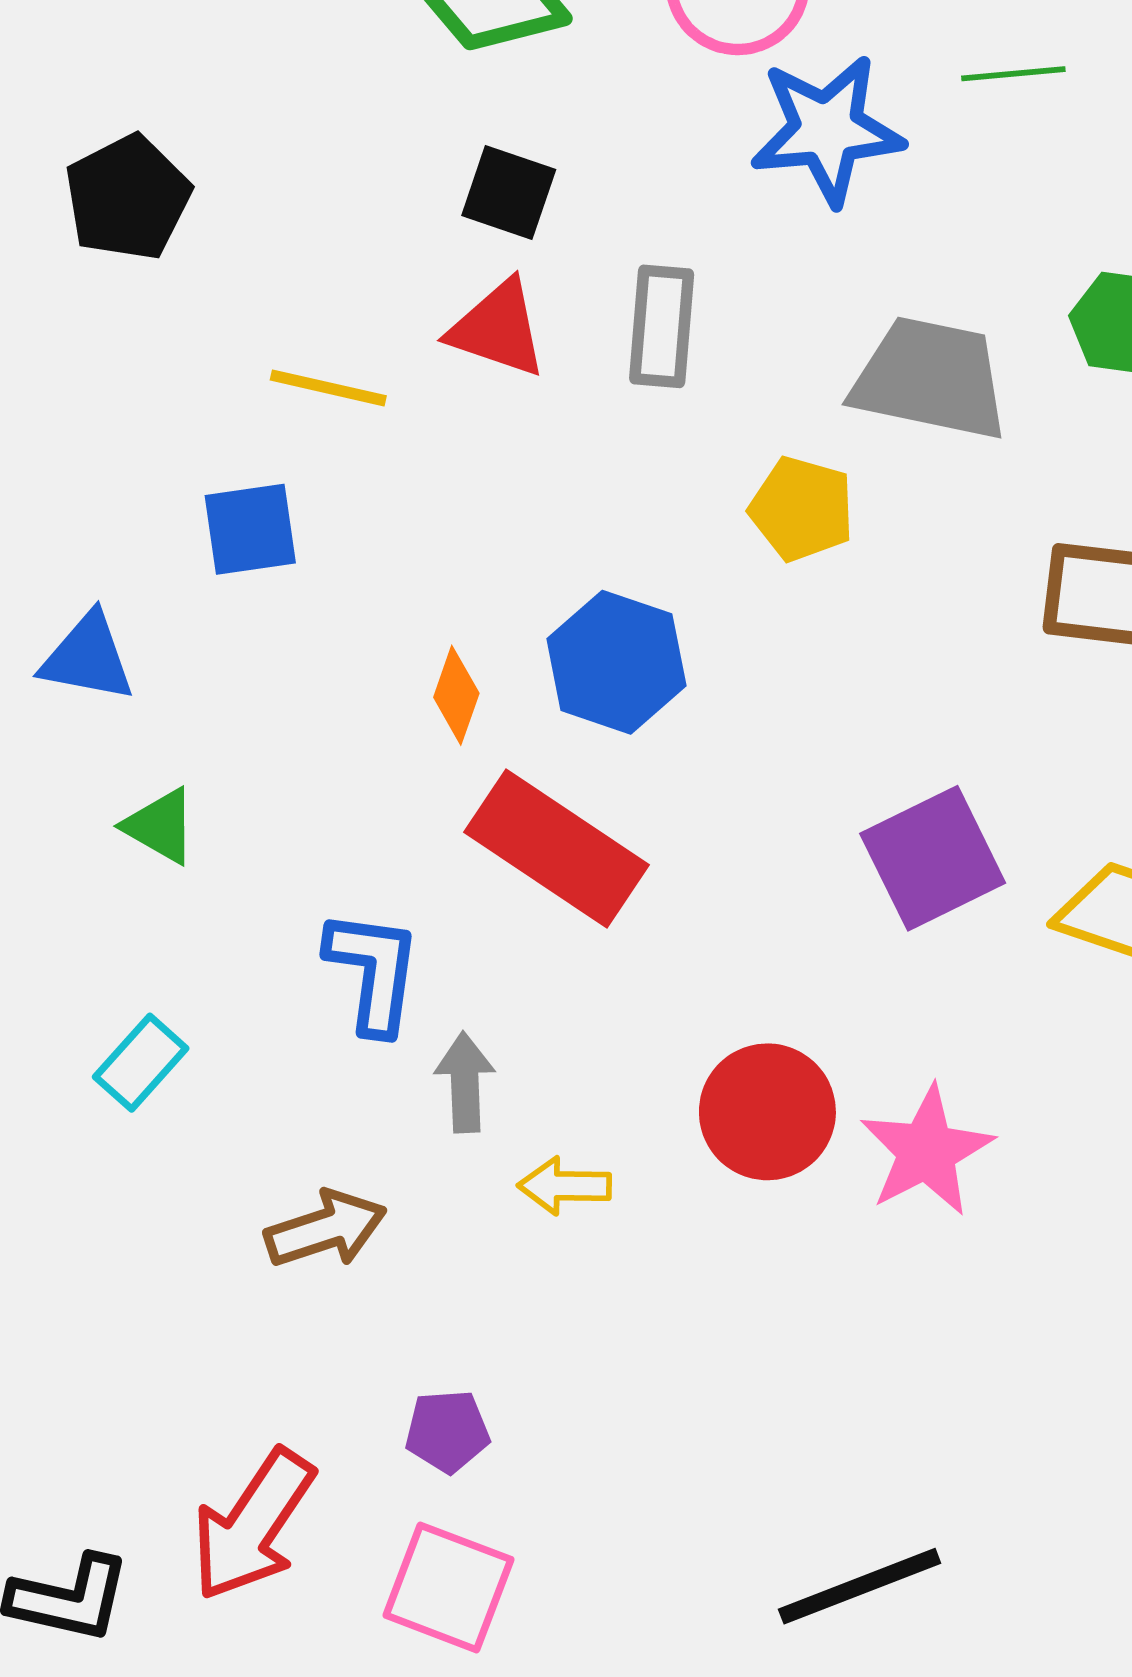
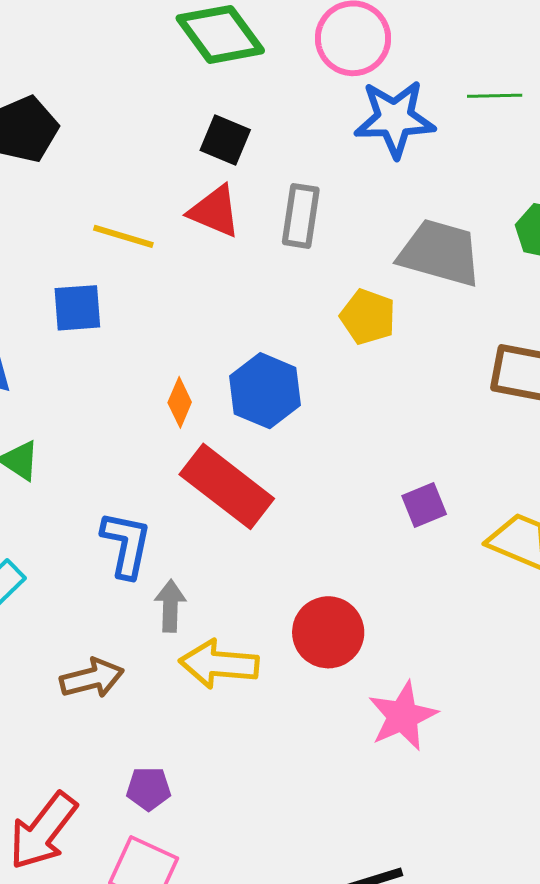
purple square: (933, 858) -> (424, 505), size x0.6
pink star: (927, 1151) -> (403, 716), moved
yellow arrow: (565, 1186) -> (219, 664), size x1.6

